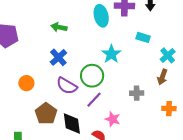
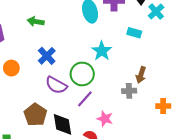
green arrow: (59, 27) -> (36, 21), moved
cyan cross: (168, 55) -> (156, 11), moved
brown arrow: (162, 77) -> (141, 75), moved
orange circle: (26, 83) -> (11, 68), moved

